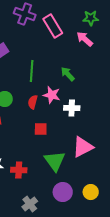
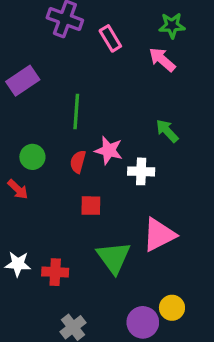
pink rectangle: (53, 26) -> (110, 38), size x0.7
green arrow: (68, 74) -> (167, 131), moved
purple circle: (63, 192) -> (143, 322), moved

